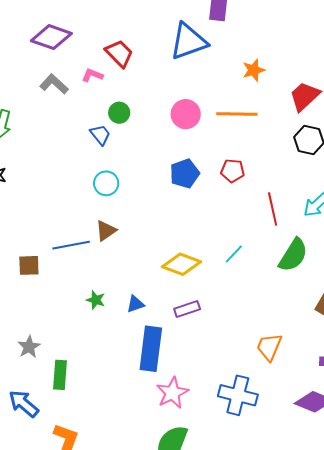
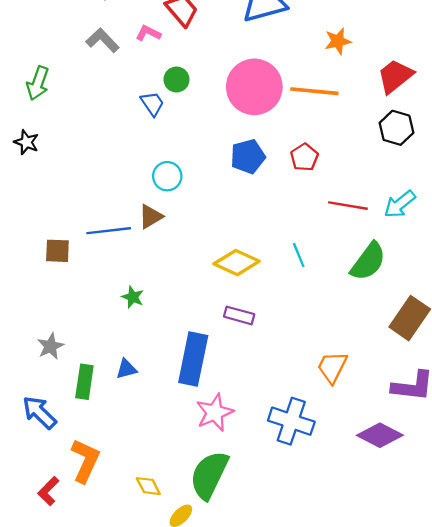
pink circle: (186, 114) -> (254, 87), size x1.6
red pentagon: (233, 171) -> (304, 157), turned 30
cyan circle: (106, 183) -> (167, 176), moved
red line: (273, 209) -> (348, 206), turned -72
cyan line: (234, 254) -> (299, 255), turned -70
blue triangle: (135, 304) -> (126, 369), moved
purple rectangle: (187, 309) -> (239, 315), turned 30

